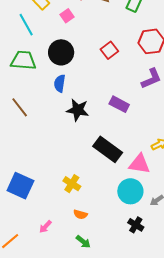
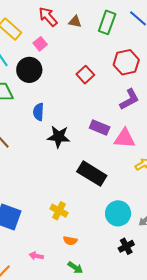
black circle: (61, 52) -> (29, 70), moved
pink triangle: (140, 164) -> (125, 138), moved
black cross: (136, 225) -> (126, 246), turned 35
pink arrow: (45, 227) -> (36, 256), turned 64

